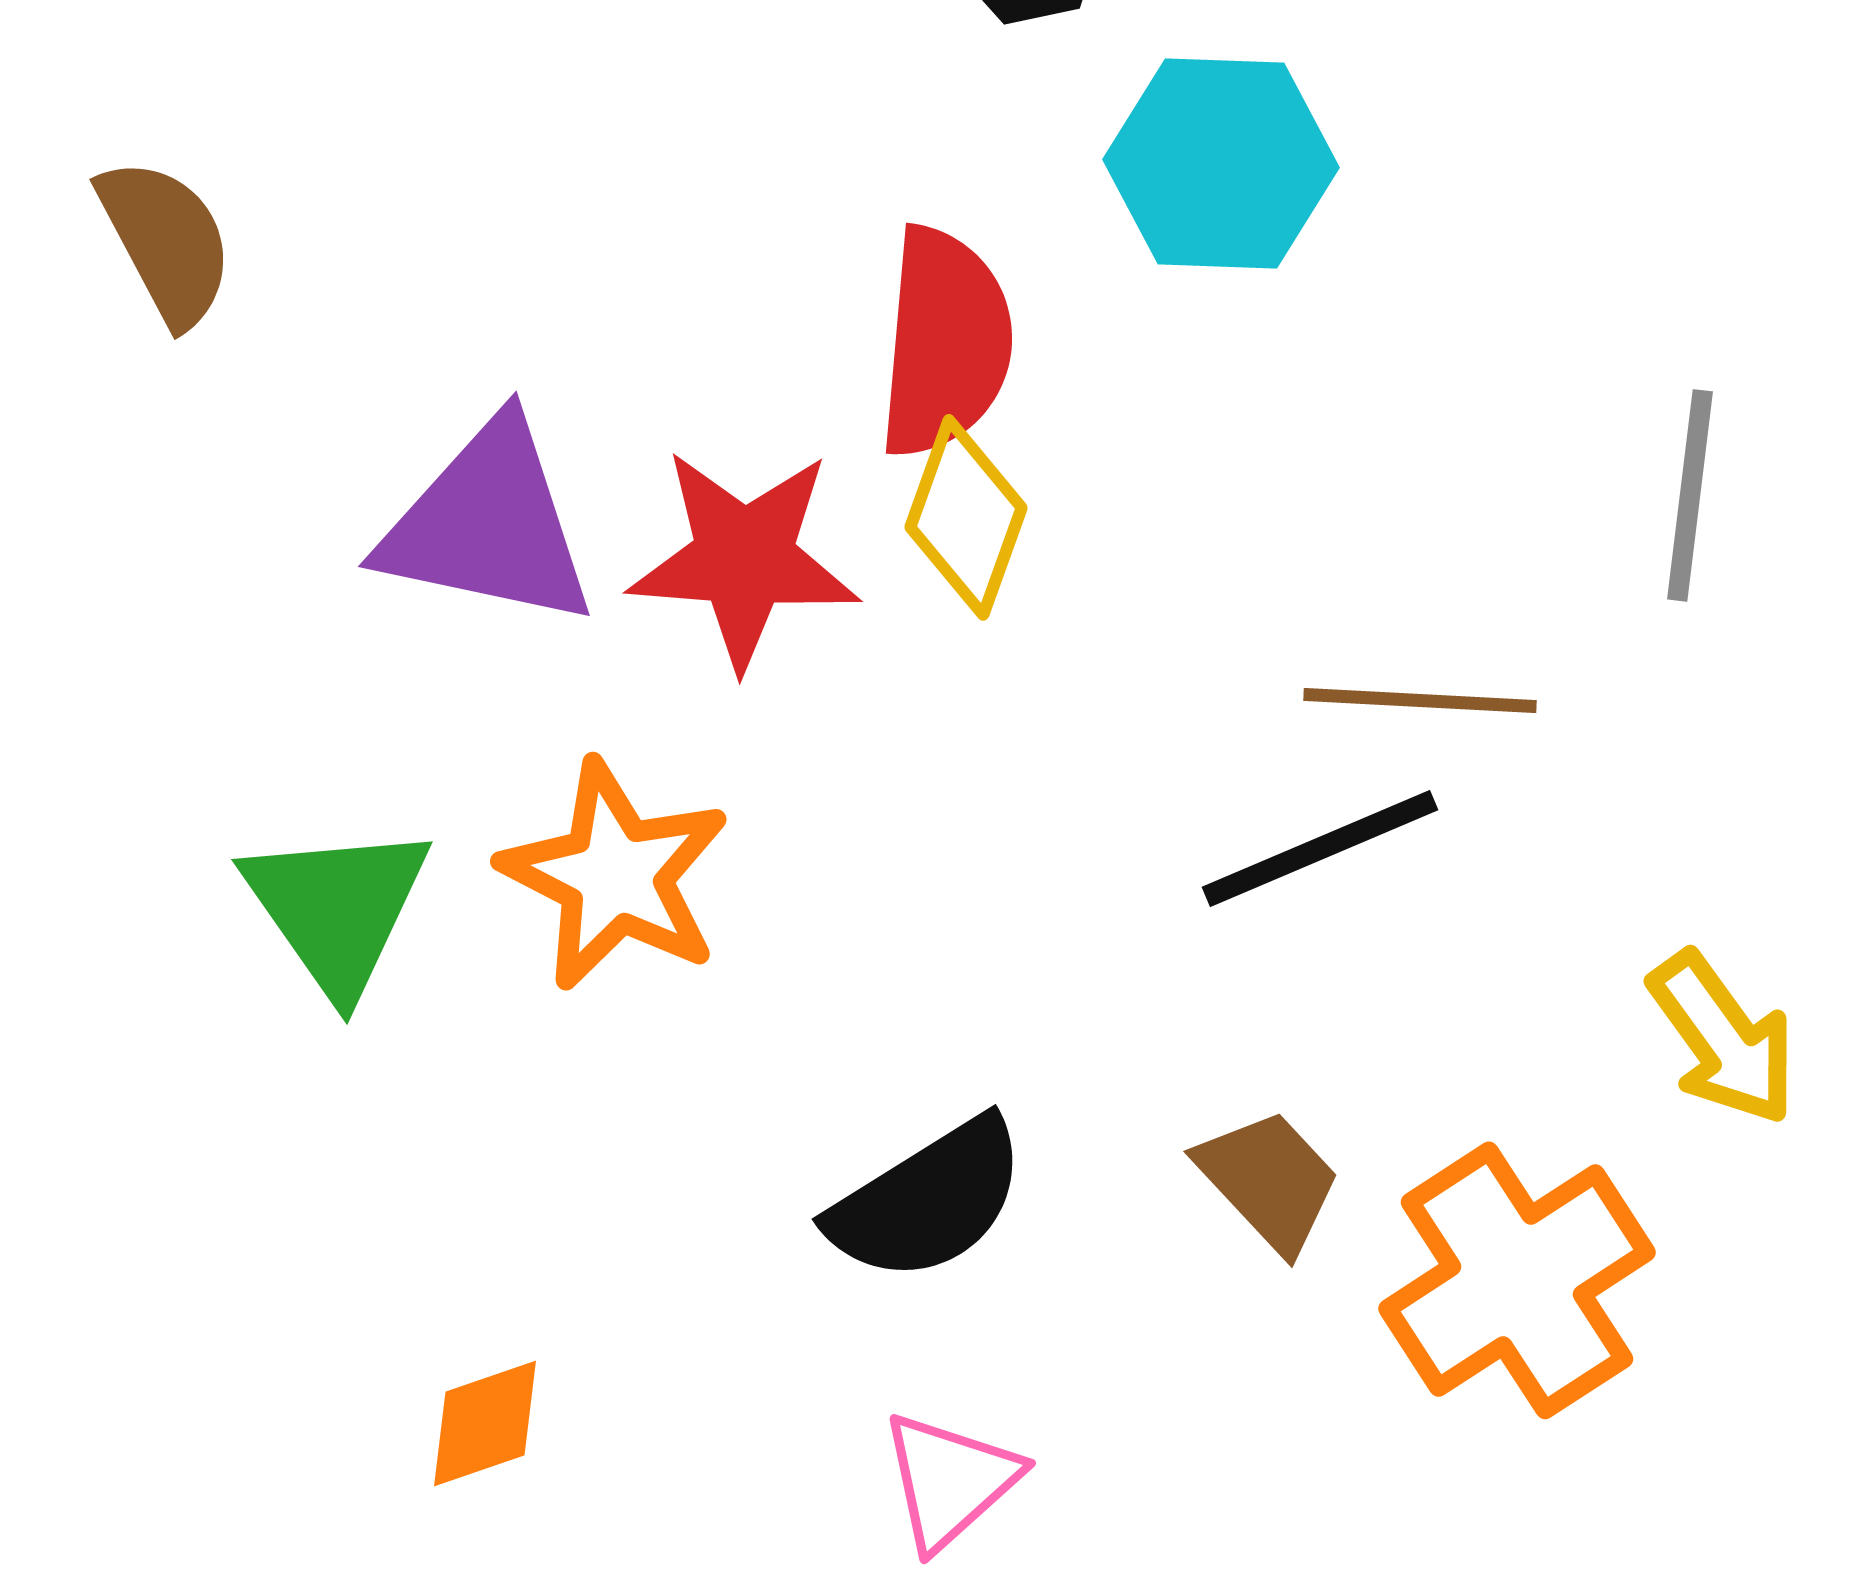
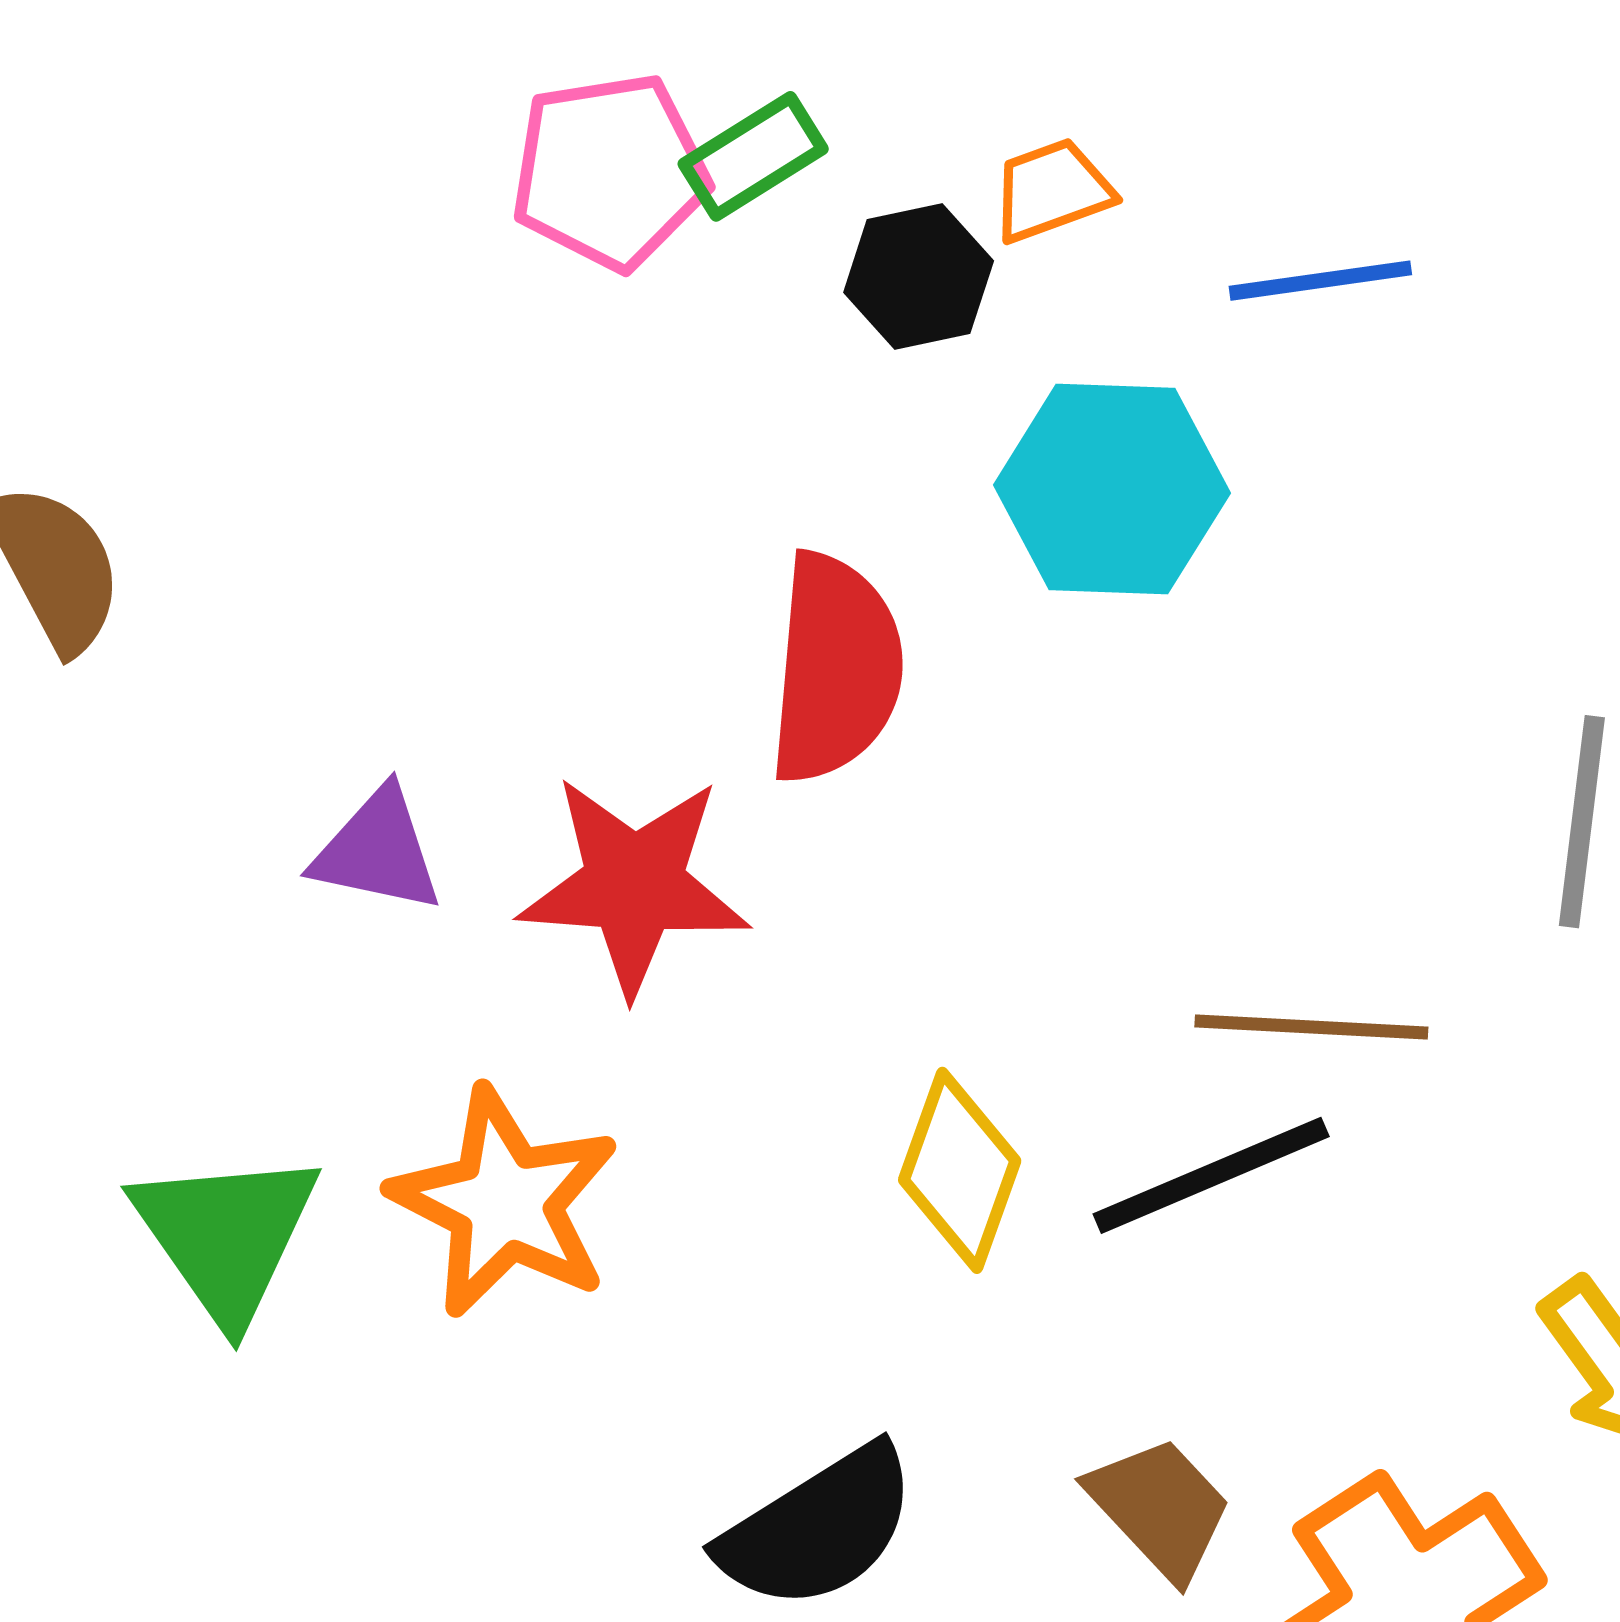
yellow diamond: (966, 517) -> (960, 1170), moved
purple triangle: (488, 524) -> (377, 851), size x0.6

